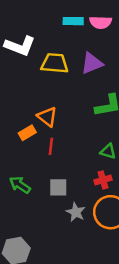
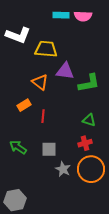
purple triangle: (92, 63) -> (65, 71), moved, turned 30
orange triangle: (47, 117) -> (40, 82), moved

